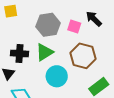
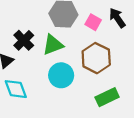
black cross: (20, 53) -> (24, 40), turned 30

